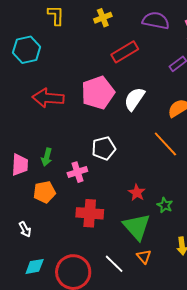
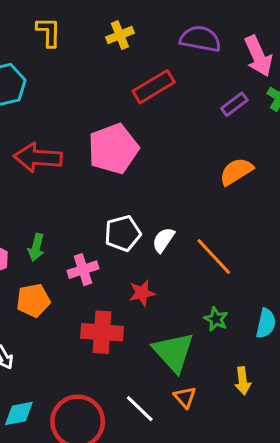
white semicircle: (134, 99) -> (163, 240), moved, size x0.7
orange line: (165, 144) -> (214, 256), moved
red star: (137, 193) -> (142, 293), moved, turned 30

